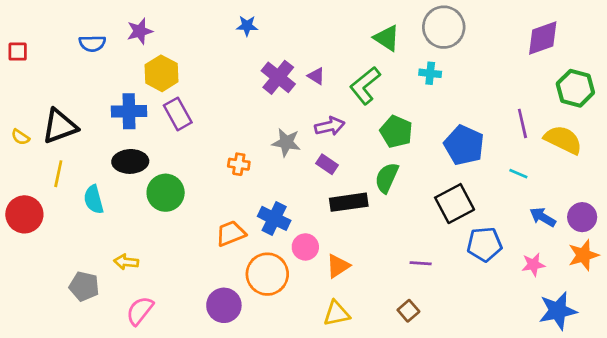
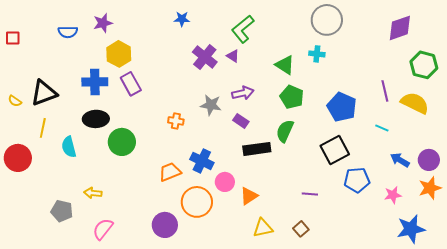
green triangle: (387, 38) -> (285, 65), moved
green L-shape: (365, 85) -> (243, 29), moved
yellow triangle: (337, 313) -> (263, 228), moved

